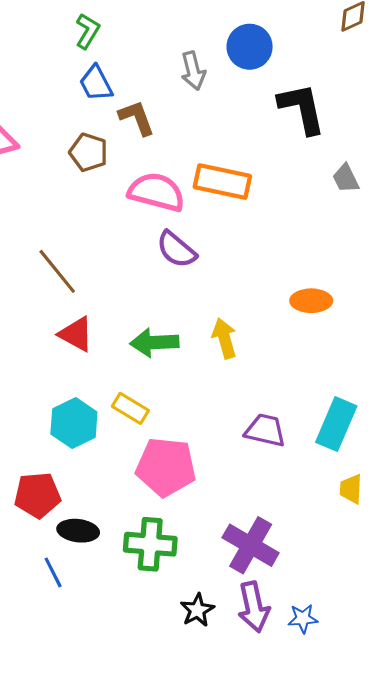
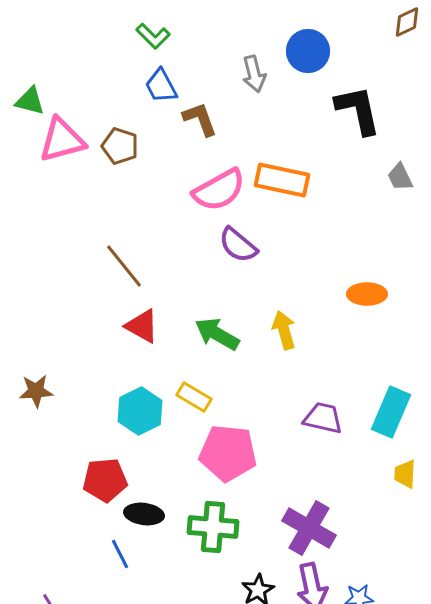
green L-shape: (88, 31) -> (153, 36), turned 104
brown pentagon: (89, 152) -> (120, 146), moved
pink semicircle: (157, 192) -> (219, 190), turned 136
green arrow: (154, 343) -> (217, 334), turned 33

